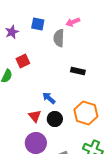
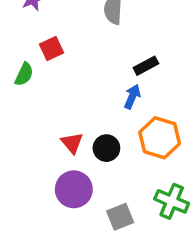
black rectangle: (78, 71) -> (146, 66), turned -40
blue arrow: (49, 98) -> (132, 97), moved, turned 72

